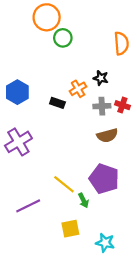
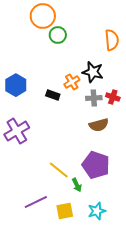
black star: (101, 78) -> (93, 72), size x1.5
purple line: (28, 206) -> (36, 202), moved
cyan star: (105, 243) -> (97, 211), moved, turned -30

